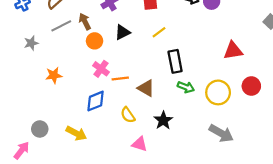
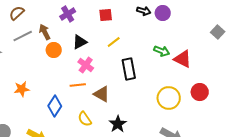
red triangle: (233, 51) -> (183, 59), turned 36
pink cross: (101, 69) -> (86, 65), moved
orange star: (54, 75) -> (22, 89), moved
green arrow: (186, 87) -> (162, 51), moved
blue diamond: (96, 101) -> (55, 106), turned -35

